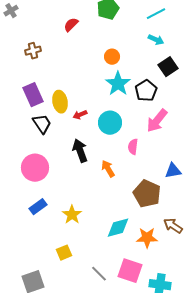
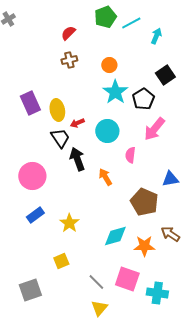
cyan line: (156, 14) -> (131, 23), moved
cyan arrow: (156, 40) -> (156, 36), moved, turned -91
brown cross: (33, 51) -> (69, 60), moved
black trapezoid: (42, 124) -> (60, 138), moved

